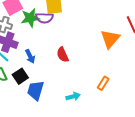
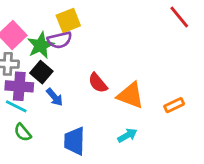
orange triangle: (110, 39) -> (130, 95), moved, turned -35
black square: (20, 76) -> (41, 72), moved
orange rectangle: (103, 83) -> (174, 105), moved, turned 48

